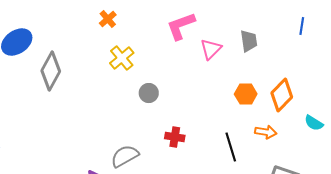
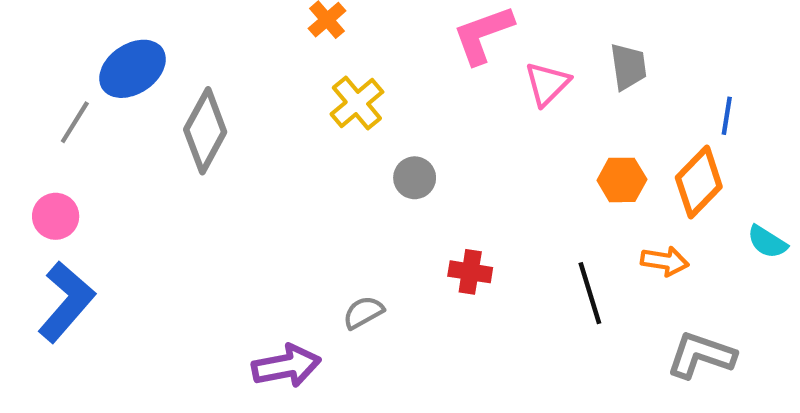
blue line: (302, 26) -> (727, 116), moved
gray semicircle: (125, 156) -> (363, 312), size x0.7

